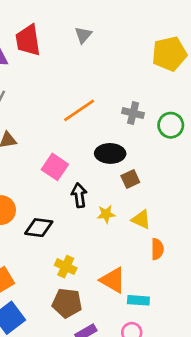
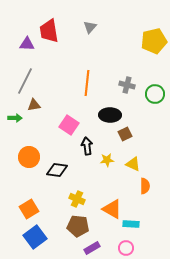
orange line: (79, 110) -> (87, 83), turned -50

